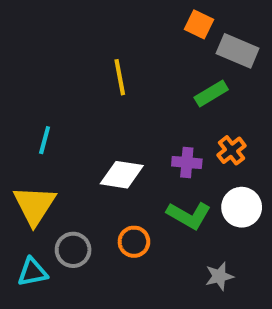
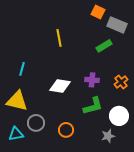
orange cross: (231, 150) -> (121, 82), moved
yellow triangle: (34, 205) -> (17, 101), turned -50
white circle: (242, 207) -> (119, 116), moved
green L-shape: (189, 215) -> (93, 106), turned -45
orange circle: (134, 242) -> (66, 130), moved

